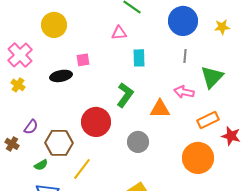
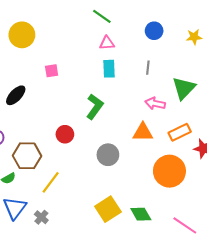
blue circle: (183, 21) -> (154, 31), size x0.6
pink triangle: (119, 33) -> (107, 43), moved
gray line: (185, 56) -> (148, 68), moved
black ellipse: (61, 76) -> (16, 95), moved, turned -35
orange triangle: (160, 109) -> (143, 132), moved
red circle: (96, 122) -> (65, 134), size x0.6

